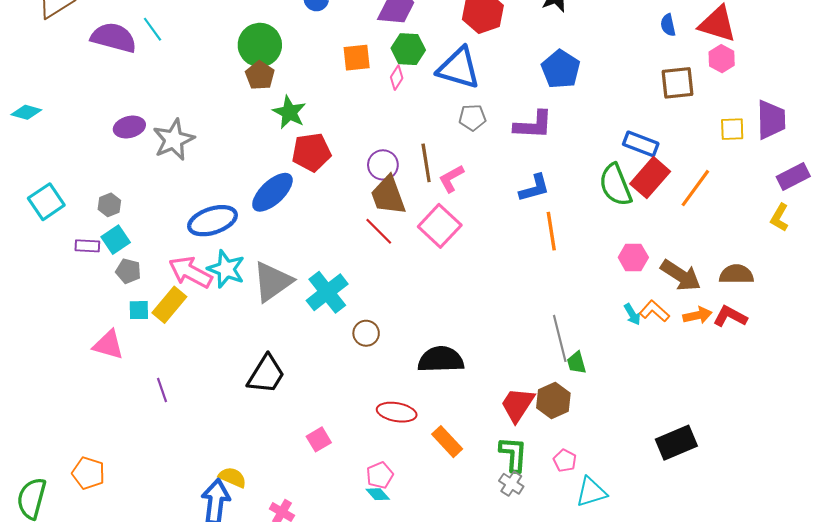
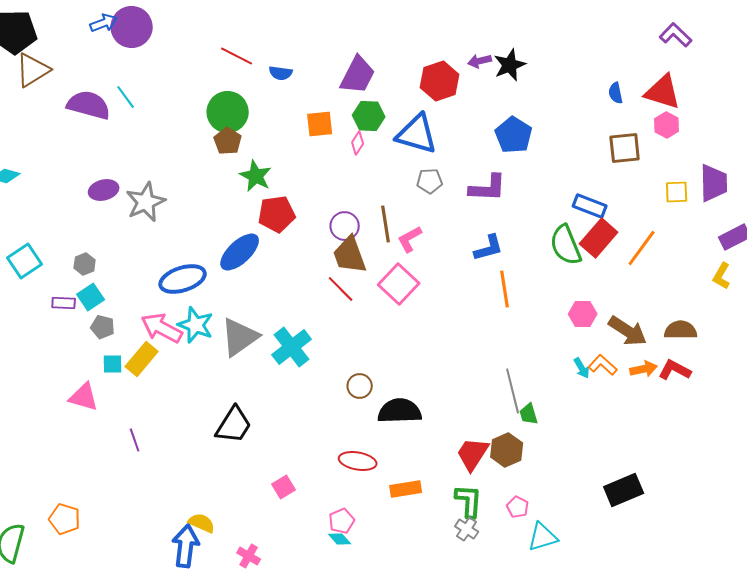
brown circle: (366, 333) -> (360, 386), moved
orange rectangle: (447, 442) -> (406, 489), turned -56

